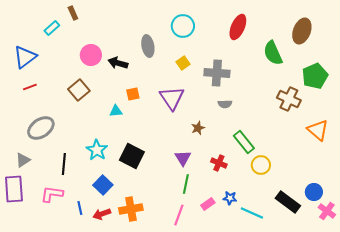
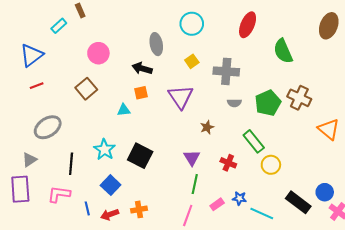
brown ellipse: (302, 31) -> (329, 26), moved
black arrow: (118, 63) -> (142, 68), moved
green pentagon: (315, 76) -> (268, 103), moved
orange cross: (131, 209) -> (139, 209), size x0.7

